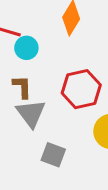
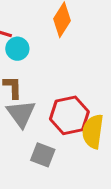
red hexagon: (81, 89) -> (69, 115), moved

